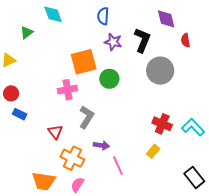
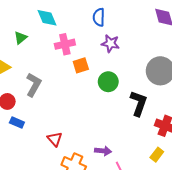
black L-shape: (142, 40) -> (139, 103), moved
orange square: (84, 62) -> (81, 65), size x0.6
pink cross: (67, 90) -> (65, 44), moved
gray L-shape: (86, 117) -> (34, 85), moved

